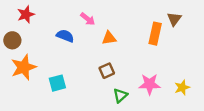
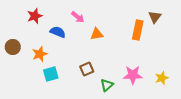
red star: (26, 14) -> (35, 16), moved
brown circle: (12, 40) -> (13, 47), moved
orange star: (24, 67) -> (40, 54), moved, size x0.7
brown square: (107, 71) -> (87, 69), moved

